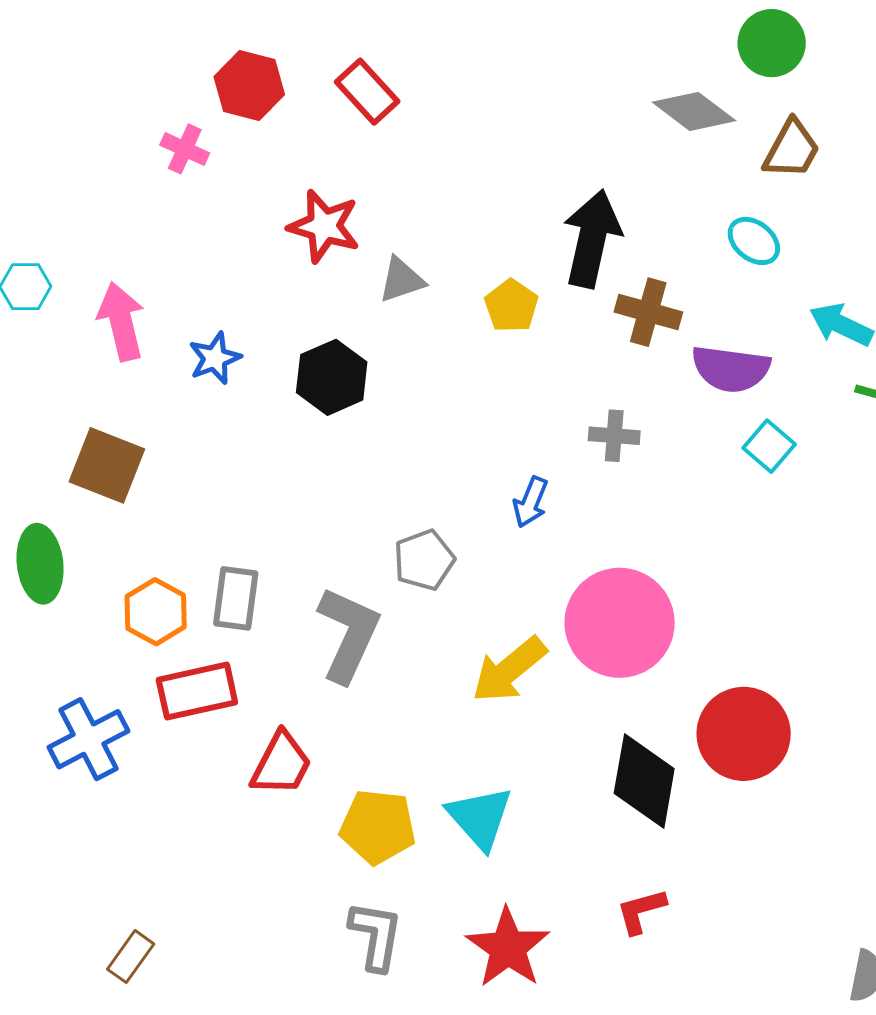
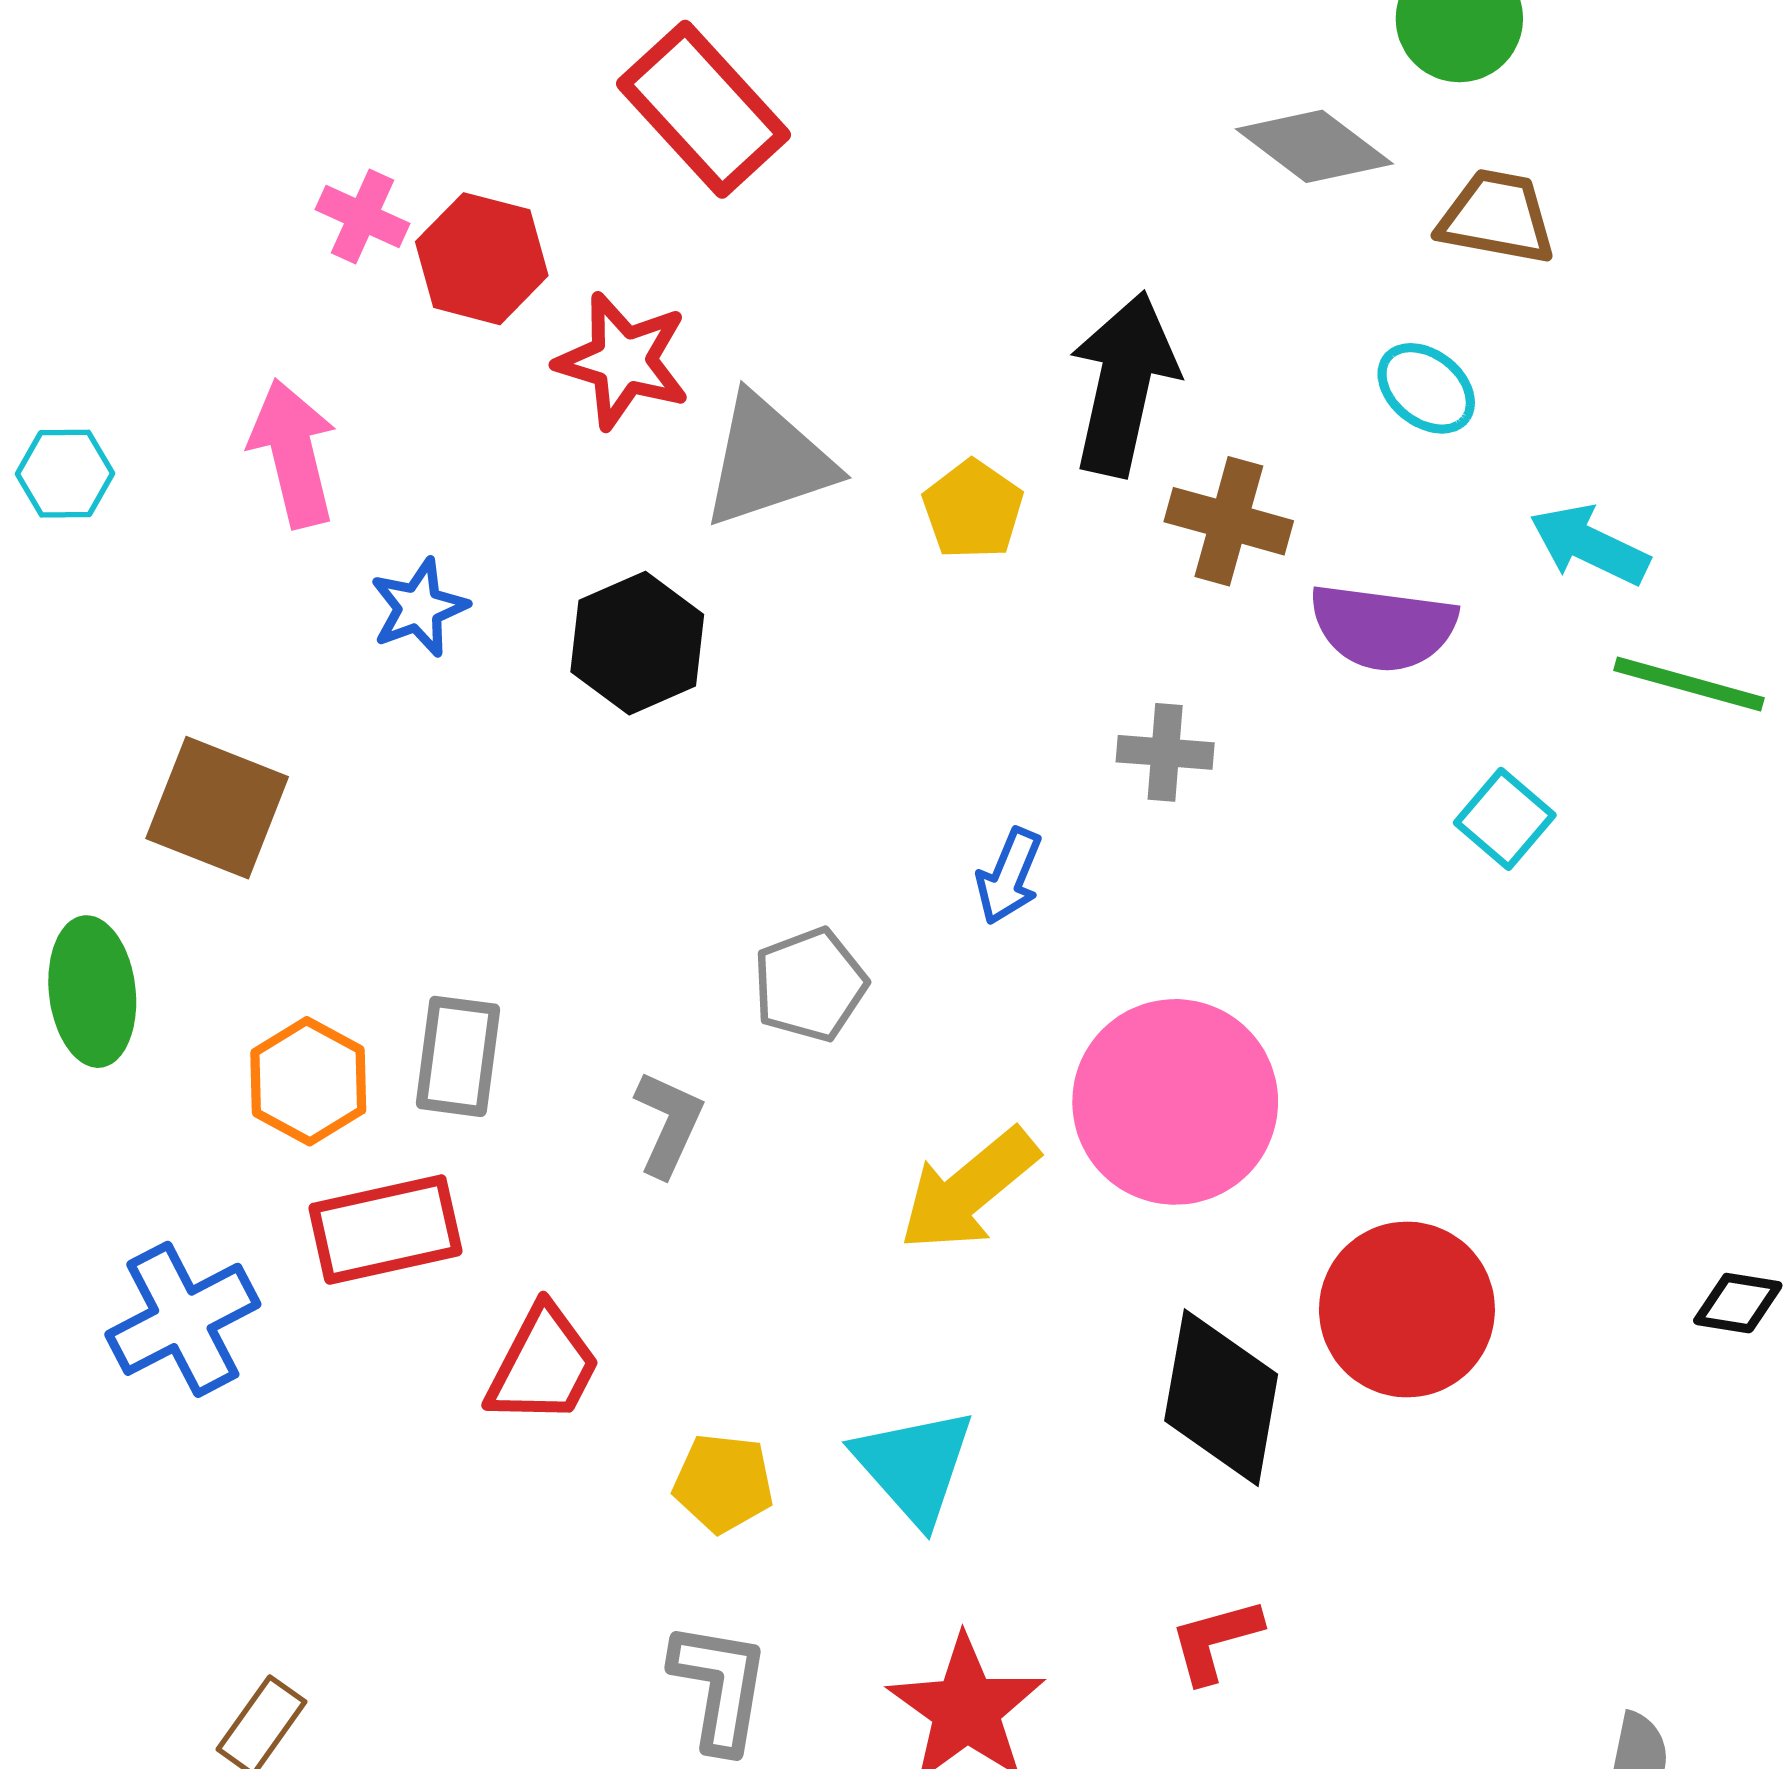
red hexagon: (249, 86) -> (482, 259), moved
red rectangle: (367, 92) -> (704, 109), size x1.4
brown trapezoid: (792, 149) -> (1497, 217), turned -108
gray triangle: (402, 280) -> (768, 461), size x1.6
pink arrow: (121, 321) -> (293, 453), moved
cyan square: (769, 446) -> (1505, 819), moved
gray L-shape: (348, 634) -> (669, 1124), size x0.6
yellow pentagon: (378, 827) -> (723, 1483), size x0.7

